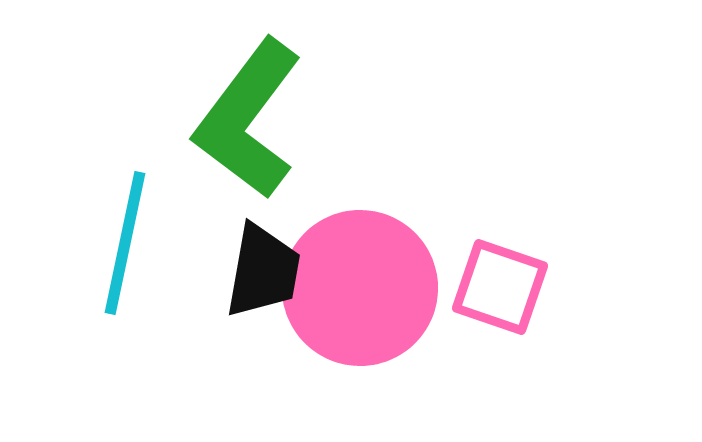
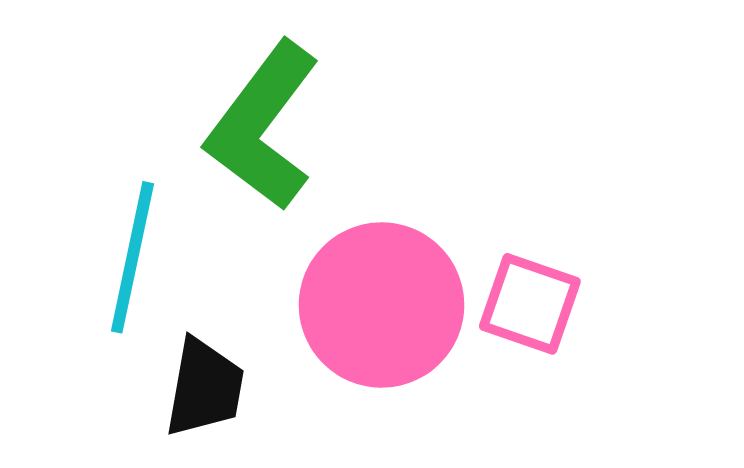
black trapezoid: (263, 271) -> (205, 388), moved

